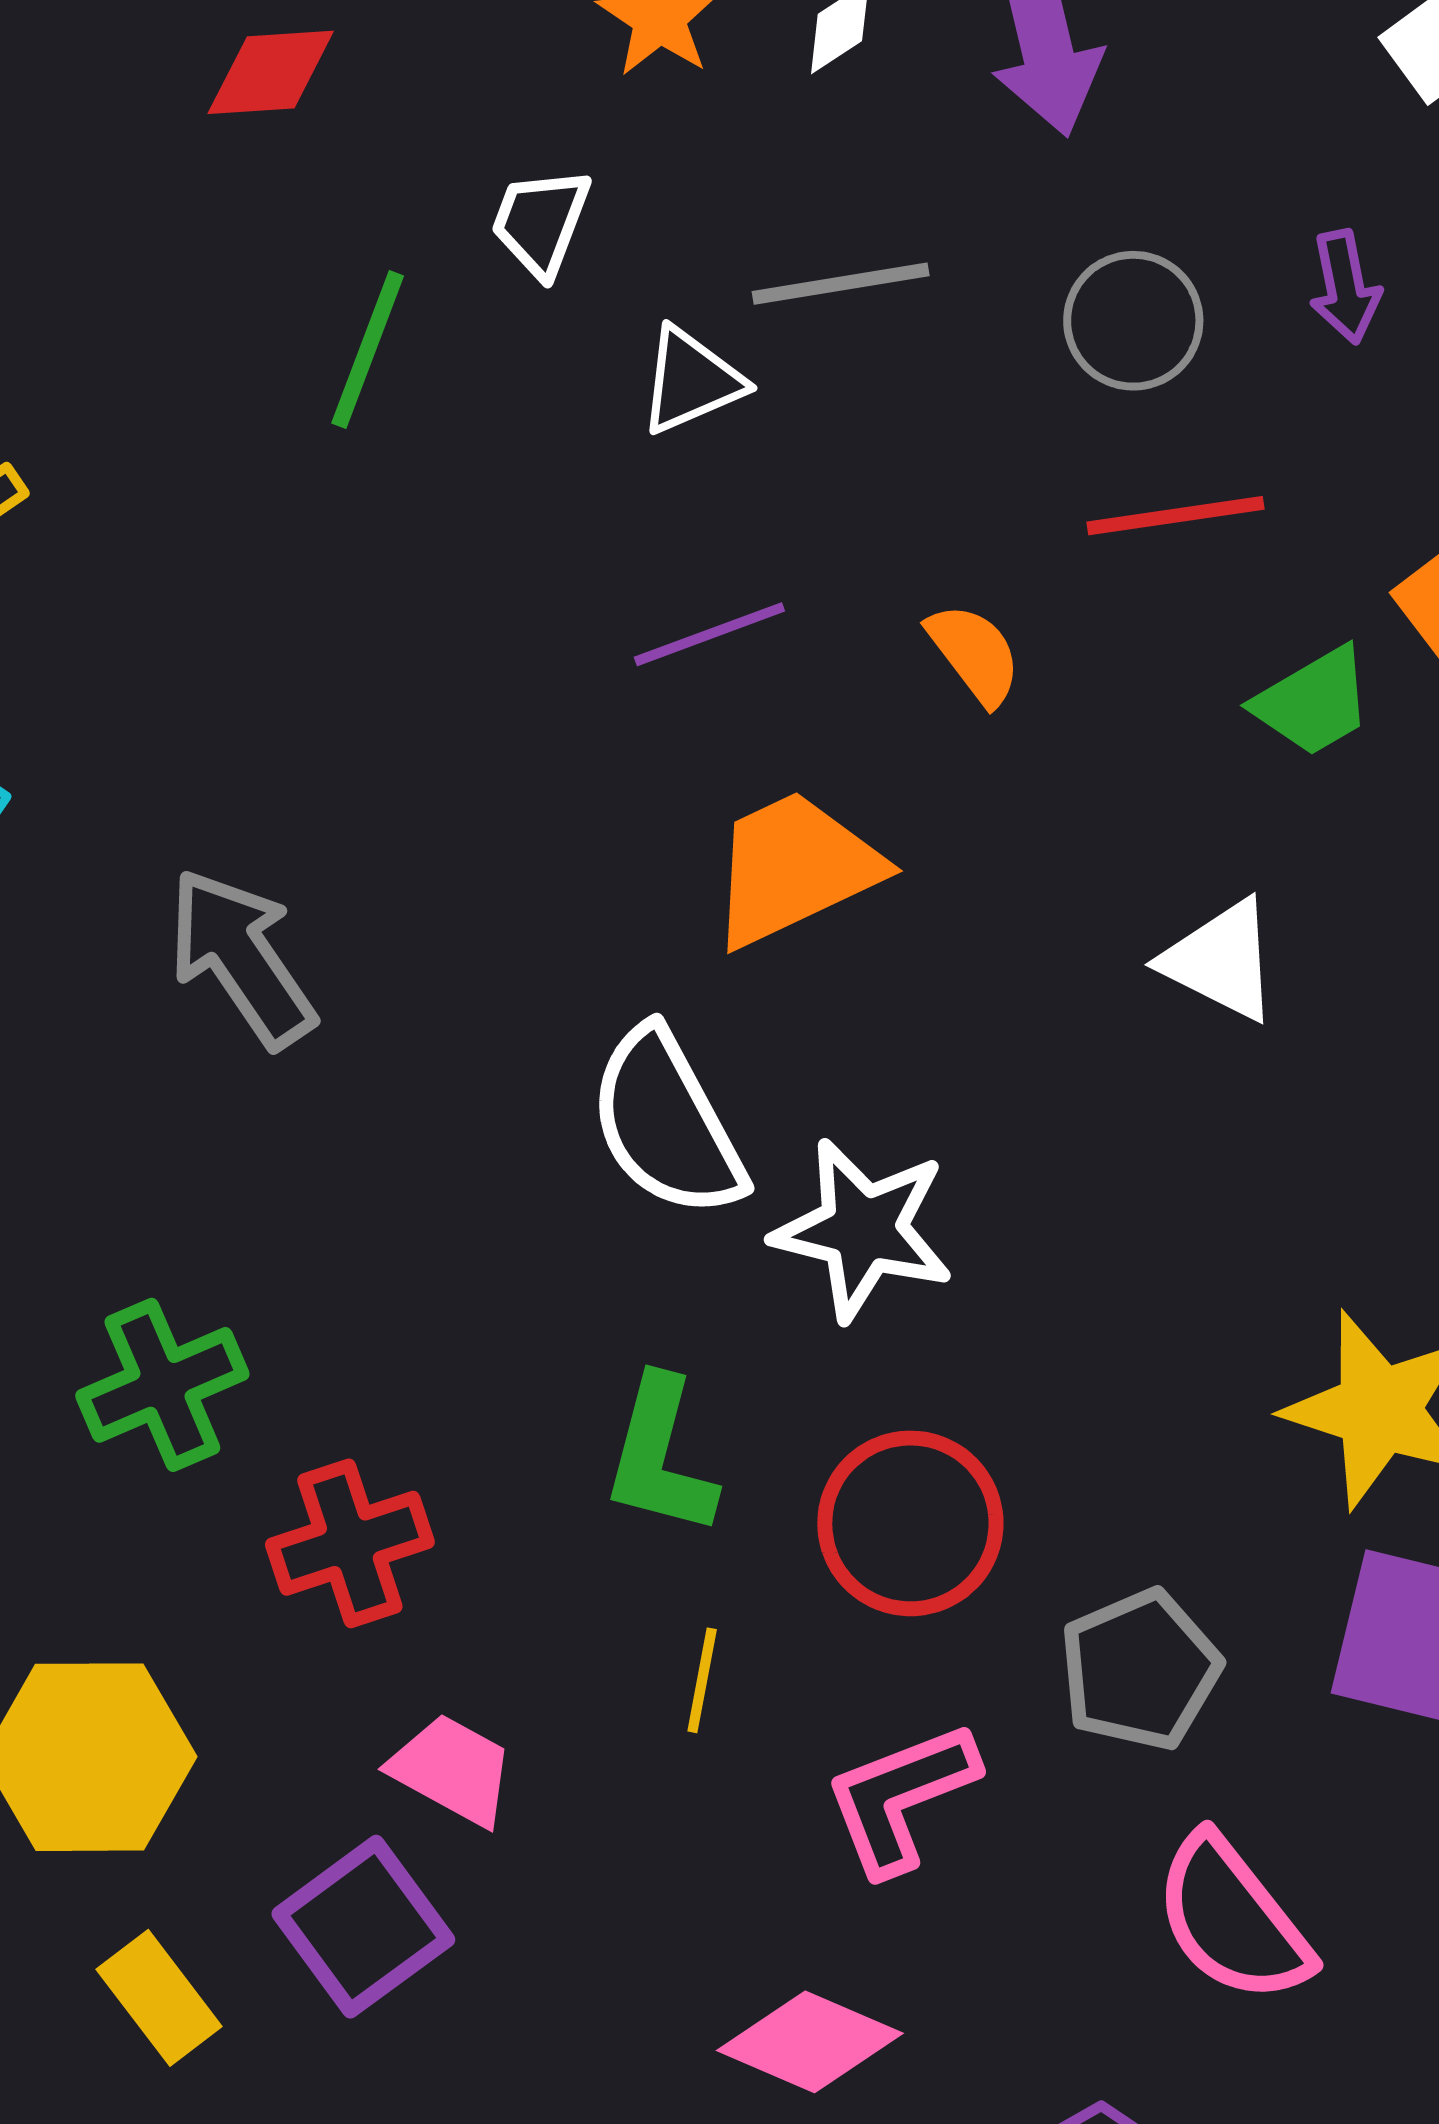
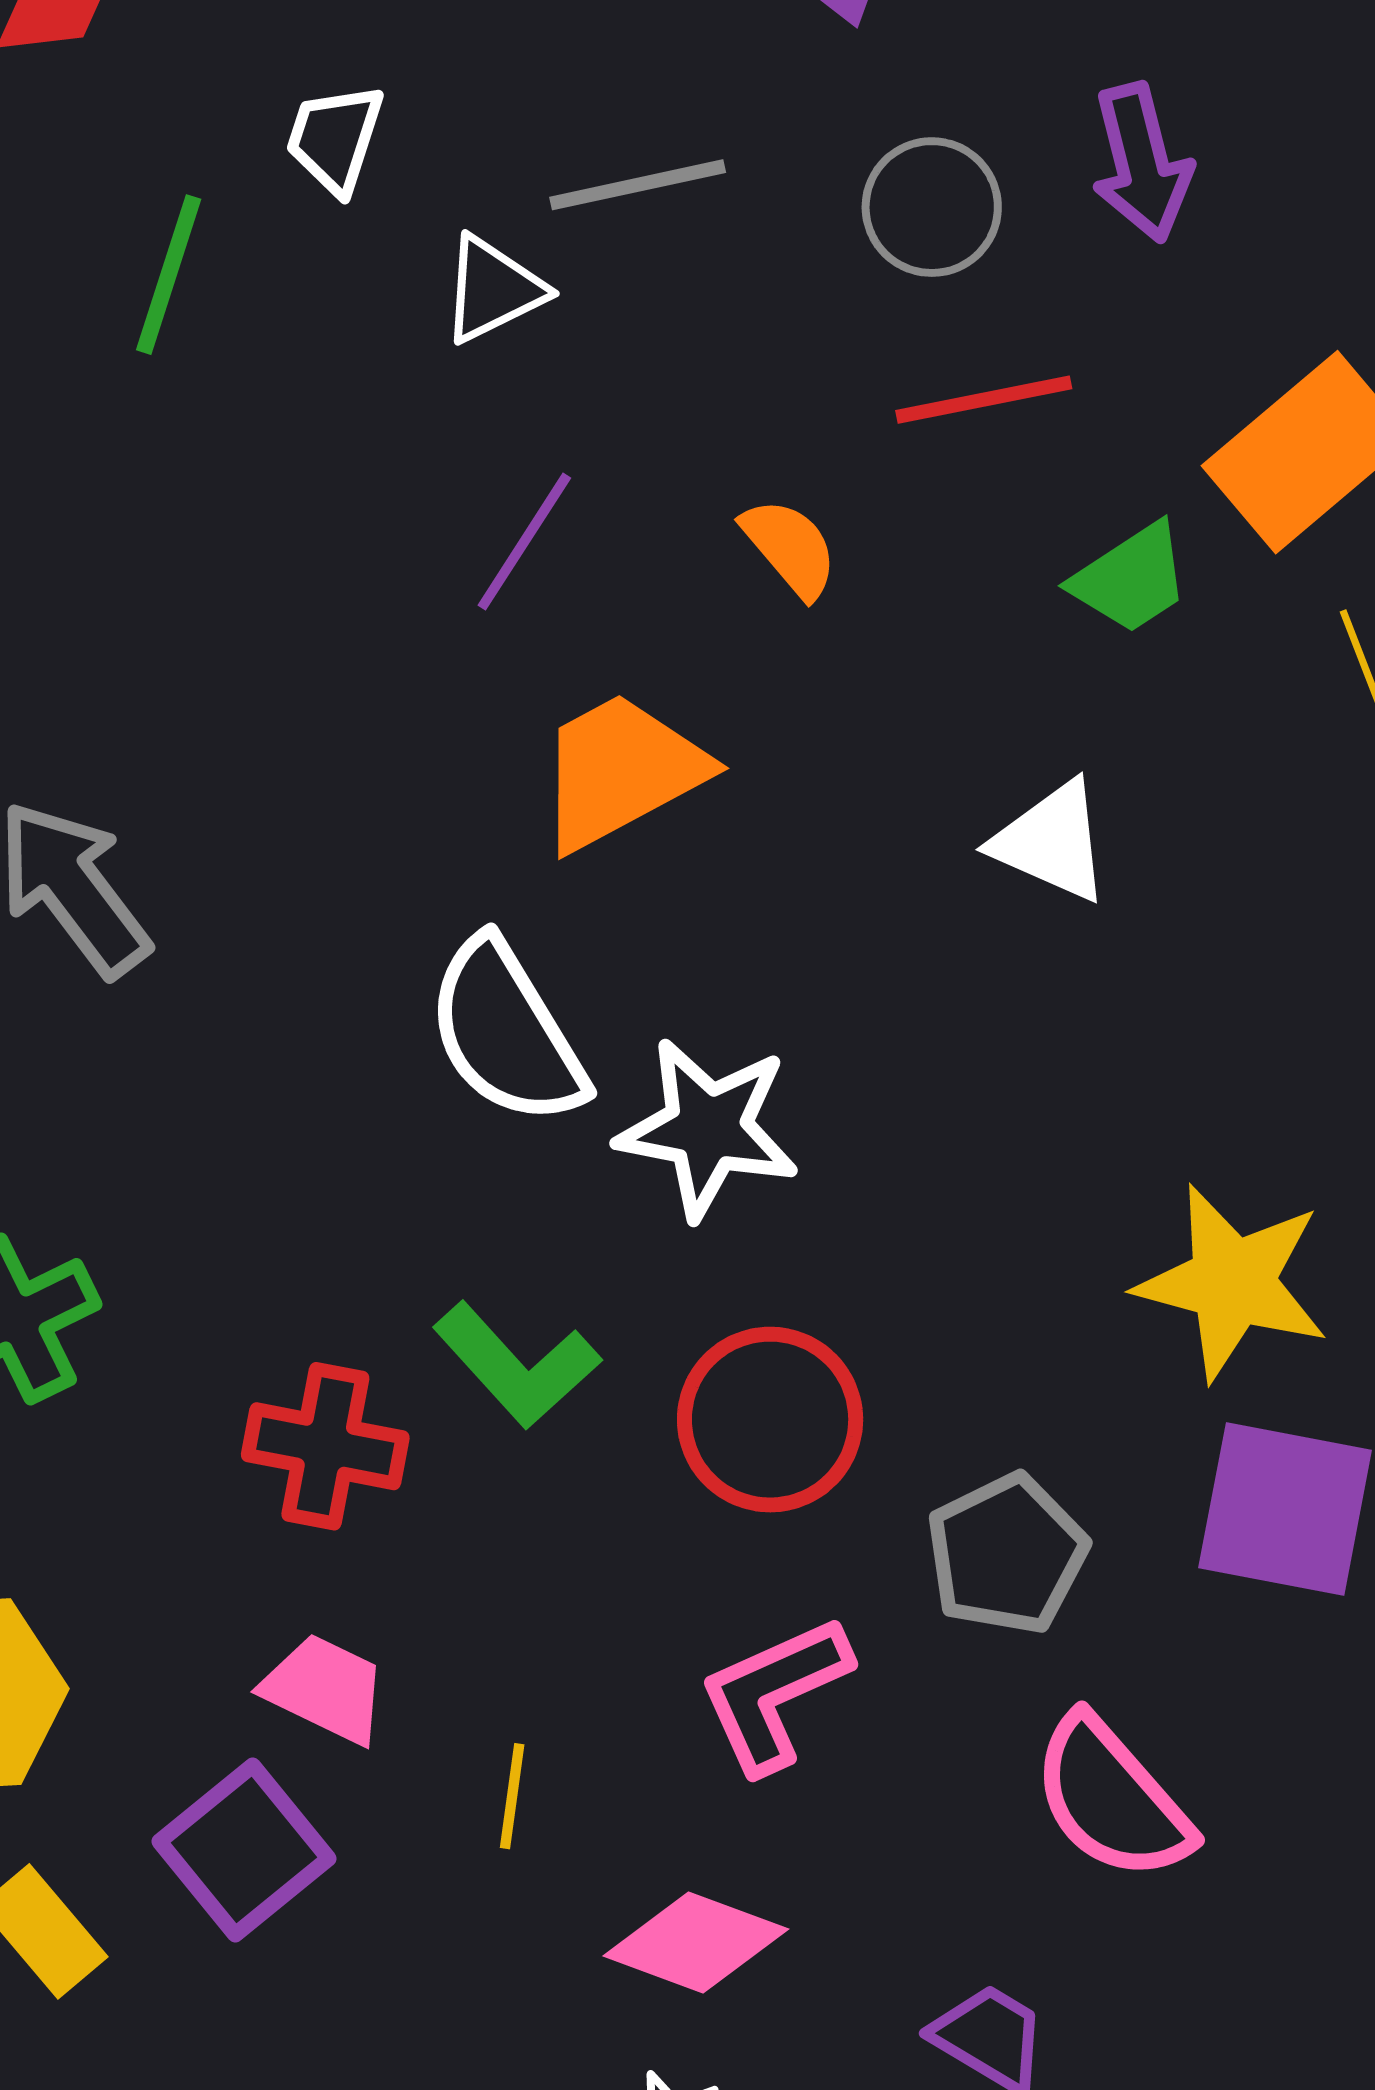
purple arrow: (1345, 287) -> (1142, 163), size x1.4
purple line: (709, 634) -> (524, 542), turned -34
green L-shape: (660, 1456) -> (517, 1365), turned -54
red cross: (350, 1543) -> (325, 1446), moved, turned 32
yellow line: (702, 1680) -> (512, 1796), moved

